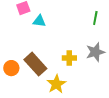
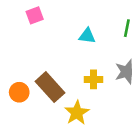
cyan triangle: (39, 21) -> (87, 36), moved

